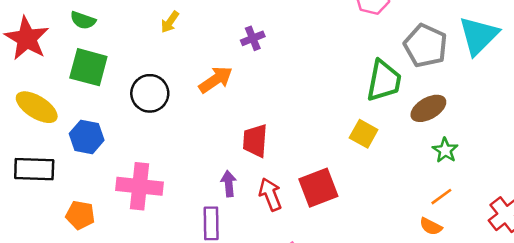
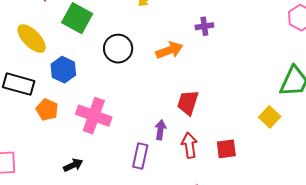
red square: (318, 188) -> (226, 149), size x0.7
orange pentagon: (80, 215) -> (47, 110), moved

